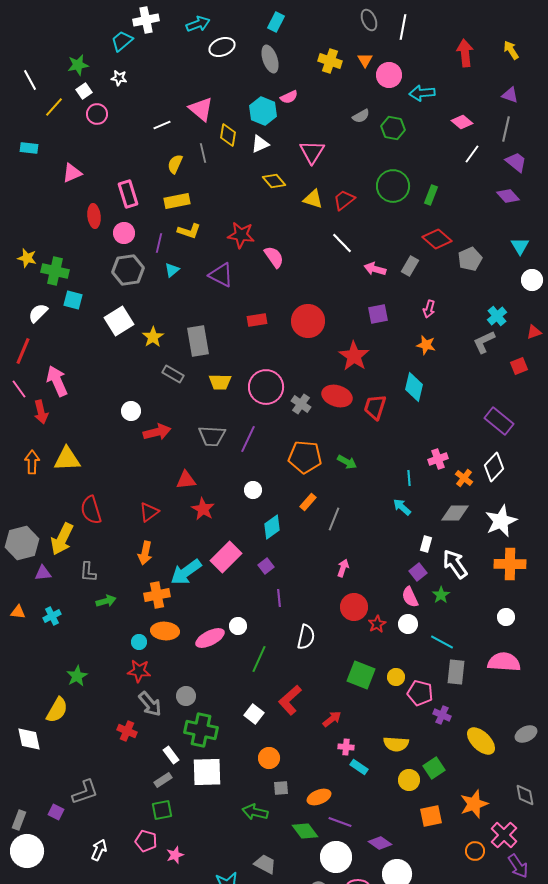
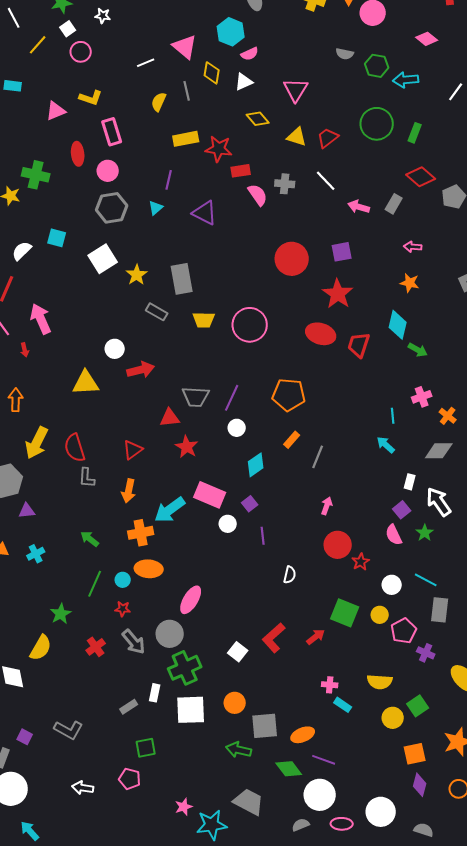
cyan arrow: (422, 93) -> (406, 80), moved
pink semicircle: (289, 97) -> (250, 54), moved
cyan hexagon: (263, 111) -> (231, 32), moved
gray semicircle: (361, 116) -> (345, 54), turned 42
pink diamond: (462, 122) -> (427, 39), moved
yellow rectangle: (177, 201) -> (186, 139), moved
yellow L-shape: (189, 231) -> (91, 98), moved
red star: (241, 235) -> (219, 149), moved
purple line: (159, 243) -> (169, 180), moved
green cross: (55, 271) -> (36, 175), moved
pink arrow: (429, 309) -> (413, 247), turned 78
purple square: (378, 314) -> (342, 252), moved
red rectangle: (257, 320) -> (241, 171), moved
gray cross: (301, 404) -> (285, 184), moved, turned -30
red arrow: (41, 412) -> (25, 350), size x0.6
gray trapezoid: (212, 436) -> (196, 397), moved
purple line: (248, 439) -> (232, 398), moved
yellow triangle: (67, 459) -> (86, 383), moved
green arrow: (347, 462) -> (418, 350), moved
yellow arrow: (62, 539) -> (37, 443), moved
pink rectangle: (226, 557) -> (210, 495), turned 68
gray L-shape: (88, 572) -> (87, 478), moved
green arrow: (106, 601) -> (90, 539), turned -126
white circle: (408, 624) -> (392, 585), moved
white circle: (238, 626) -> (228, 524), moved
white semicircle: (306, 637) -> (290, 575), size x0.7
pink ellipse: (210, 638) -> (191, 600), moved, turned -32
green line: (259, 659) -> (95, 584), moved
red star: (139, 671) -> (123, 609), size x0.7
pink pentagon: (420, 693) -> (404, 631), turned 30
gray circle: (186, 696) -> (170, 634), size x1.4
red arrow: (332, 719) -> (316, 637), moved
green cross: (201, 730) -> (185, 668), turned -36
red cross: (127, 731) -> (96, 647), moved, turned 30
white rectangle: (171, 755) -> (155, 693), turned 48
orange circle: (269, 758) -> (235, 703), moved
gray rectangle: (163, 780) -> (129, 707), moved
gray square: (281, 788) -> (265, 726), size x1.8
gray L-shape: (85, 792) -> (69, 730), turned 48
purple square: (56, 812) -> (25, 737), moved
purple diamond: (380, 843) -> (420, 785), moved, turned 70
white arrow: (99, 850) -> (83, 788), turned -105
pink star: (175, 855) -> (184, 807), moved
gray trapezoid: (265, 864) -> (249, 802), size x1.4

